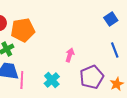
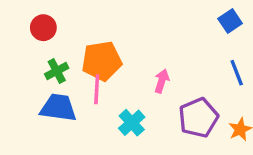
orange pentagon: (23, 30) -> (102, 61), moved
pink line: (22, 80) -> (97, 89), moved

